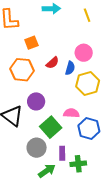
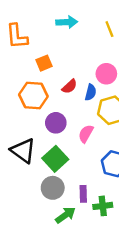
purple circle: (36, 101) -> (56, 123), moved
pink semicircle: (71, 113) -> (86, 134), moved, turned -63
green square: (51, 127) -> (55, 159), moved

